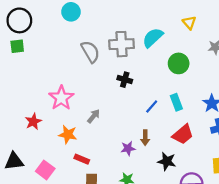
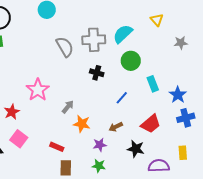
green circle: (179, 63) -> (131, 61), moved
cyan rectangle: (176, 102) -> (153, 84), moved
orange star: (68, 134) -> (82, 124), moved
brown arrow: (145, 138) -> (116, 127), turned 64
purple star: (128, 148) -> (100, 145), moved
pink square: (45, 170) -> (19, 139), moved

